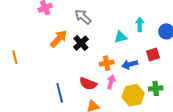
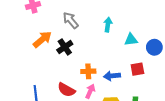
cyan arrow: (140, 24) -> (108, 25), moved
cyan triangle: (121, 37) -> (131, 40), moved

